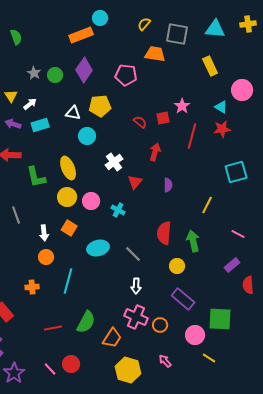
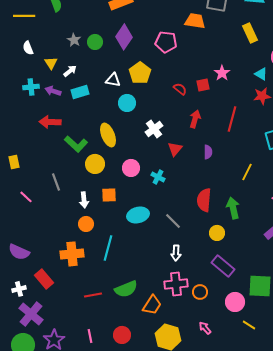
yellow pentagon: (100, 106) -> (140, 73), turned -30
red line: (192, 136) -> (232, 119), moved
green L-shape: (36, 177) -> (76, 144), turned -35
yellow circle: (67, 197) -> (95, 164), moved
orange square: (69, 228) -> (109, 195), turned -35
orange cross: (32, 287) -> (72, 254), size x1.6
pink cross: (136, 317) -> (176, 284), turned -30
green semicircle: (86, 322) -> (126, 289), turned 40
red circle: (71, 364) -> (122, 335), moved
pink line: (50, 369) -> (90, 336), turned 32

